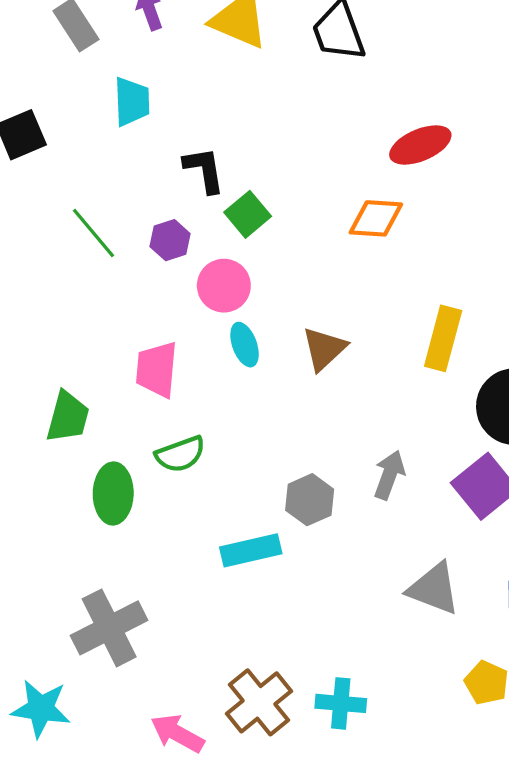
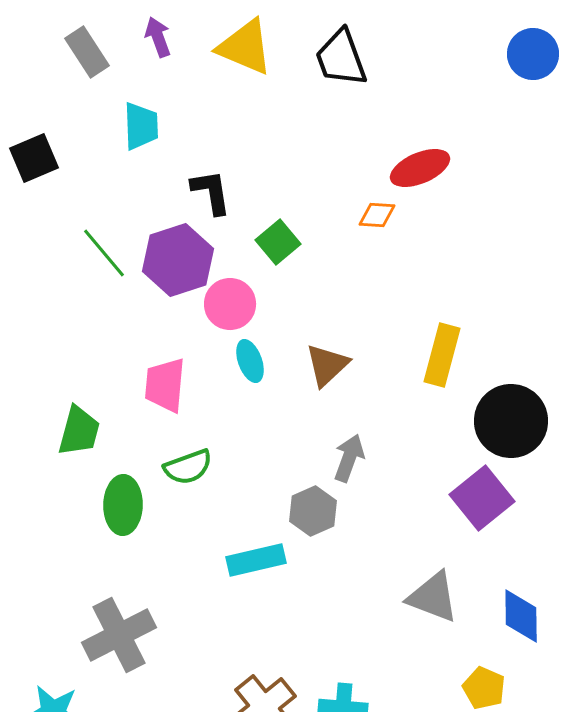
green square: (248, 214) -> (278, 242), moved
orange diamond: (376, 218) -> (377, 215), moved, size x0.7
purple hexagon: (170, 240) -> (178, 260), size x1.8
gray arrow: (389, 475) -> (349, 458), moved

